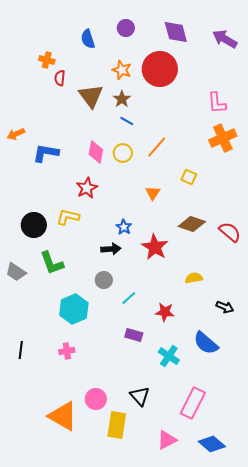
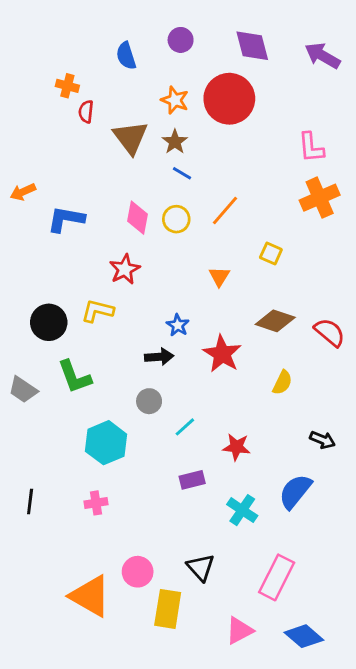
yellow semicircle: (194, 278) -> (282, 383), moved, turned 126
purple rectangle: (134, 335) -> (192, 480), turned -30
blue semicircle: (206, 343) -> (295, 491), turned 88

